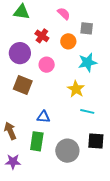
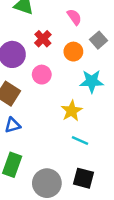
gray square: (87, 28) -> (98, 40), turned 32
blue triangle: (43, 117) -> (13, 125), moved, turned -32

